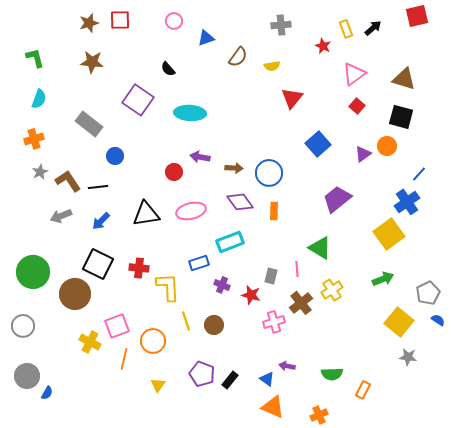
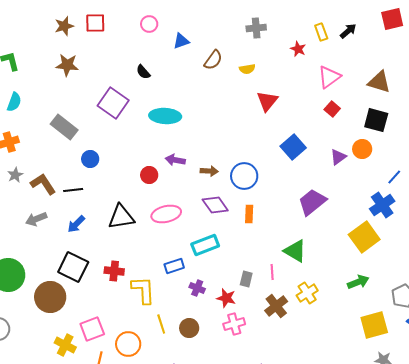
pink cross: (274, 322) -> (234, 324), moved
yellow square: (399, 322) -> (374, 325), turned 36

